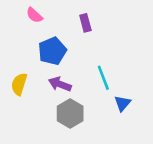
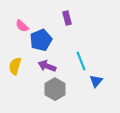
pink semicircle: (34, 15) -> (22, 26), moved

